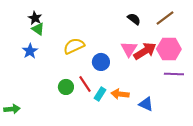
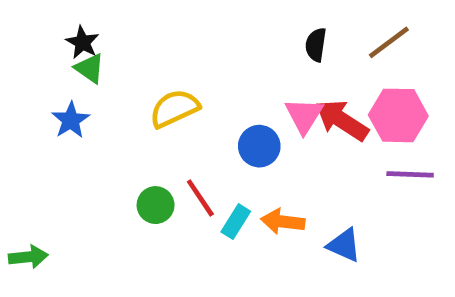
black semicircle: (134, 19) -> (316, 45), turned -120
red arrow: (145, 51) -> (342, 120), turned -115
blue circle: (101, 62) -> (259, 146), moved

